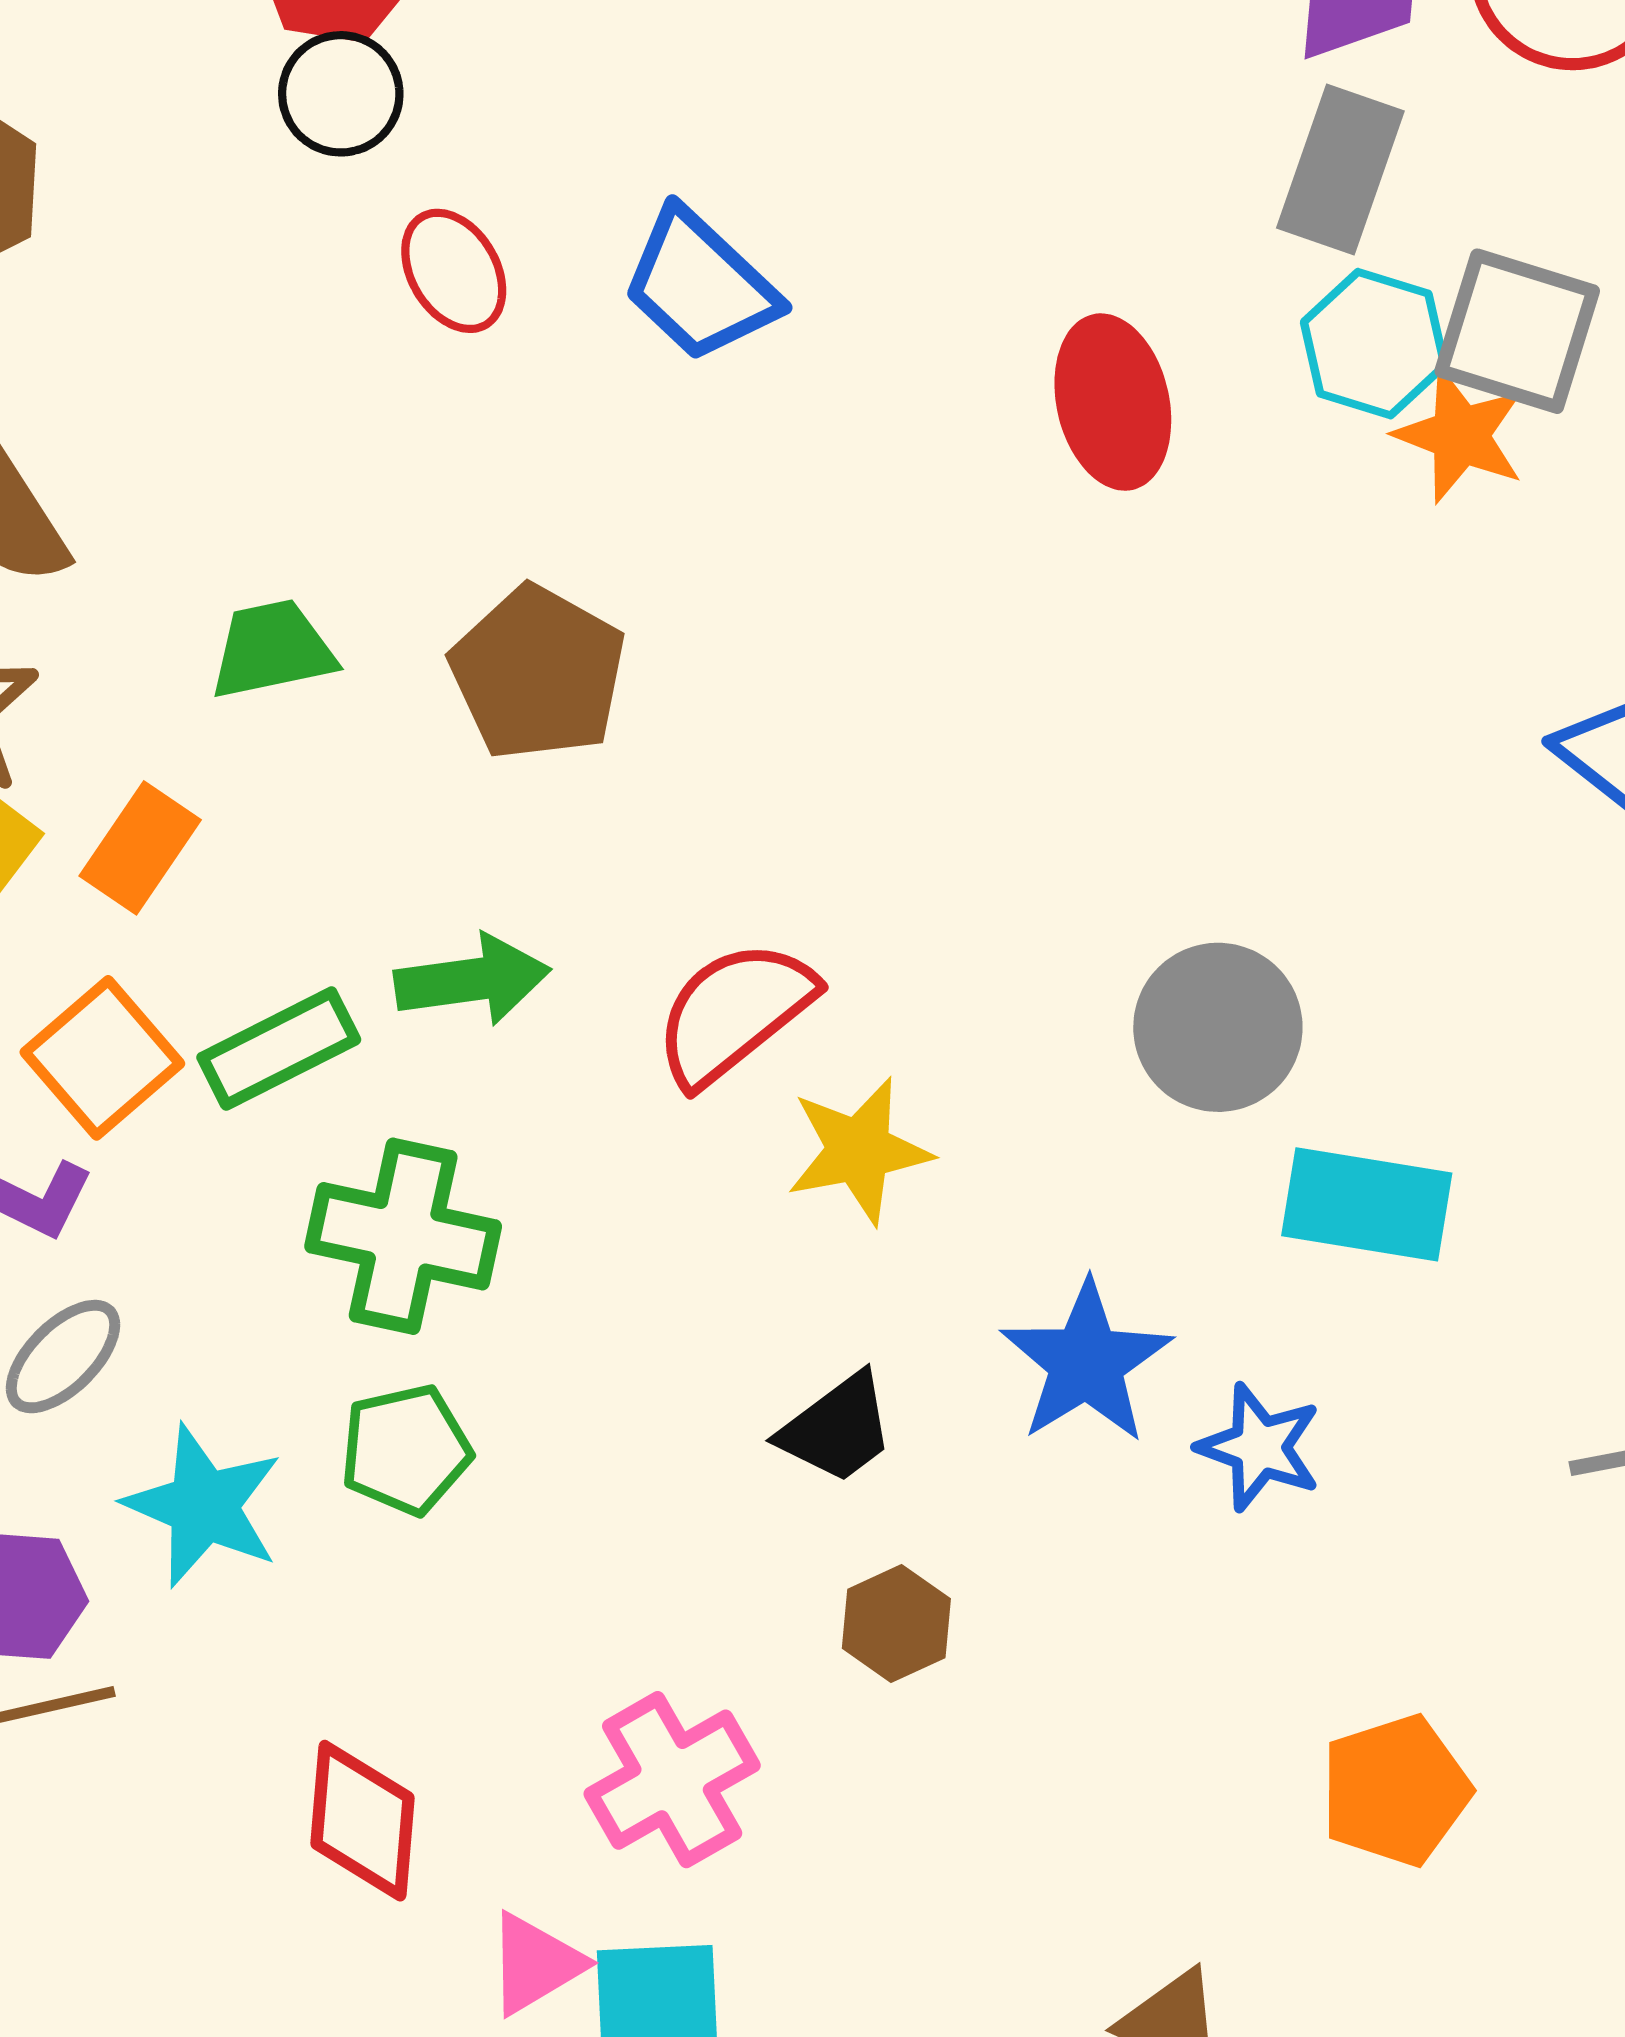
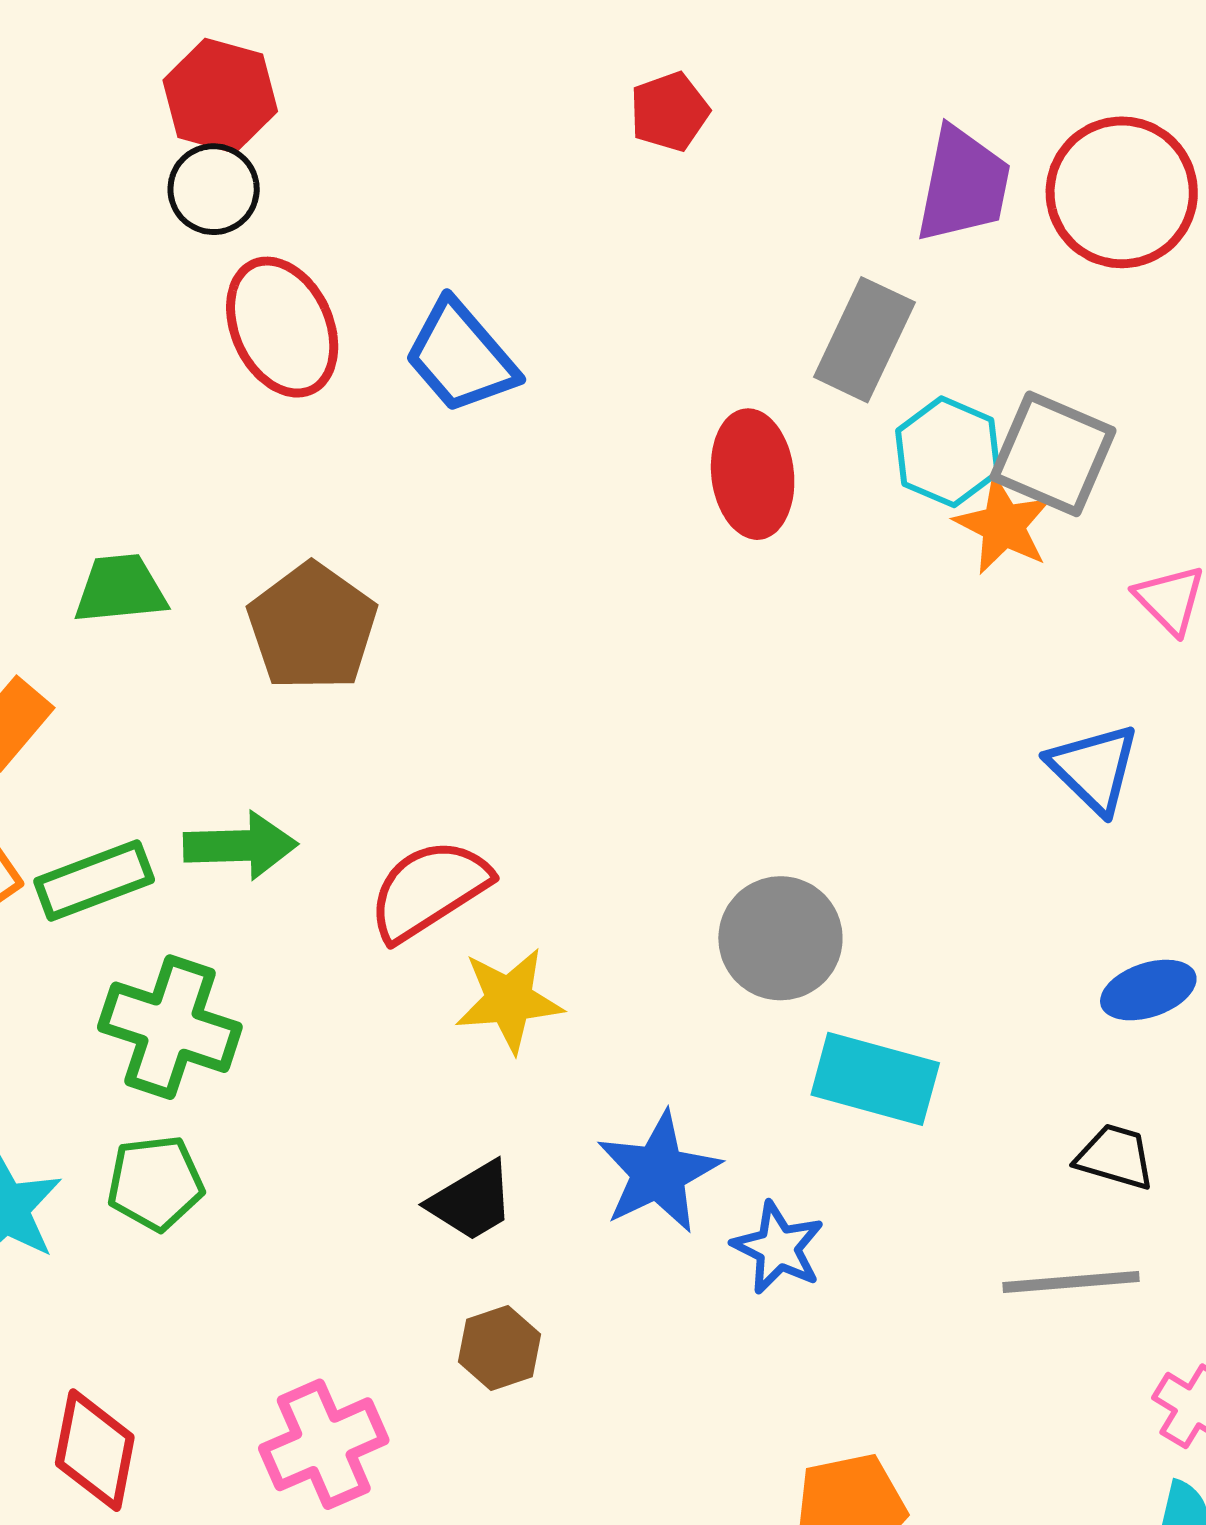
gray rectangle: (1340, 169) -> (864, 340), moved
red ellipse: (454, 271) -> (282, 327), size x1.5

